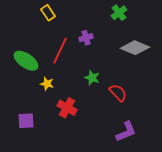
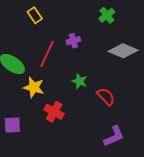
yellow star: (47, 84) -> (34, 87), size x1.5

